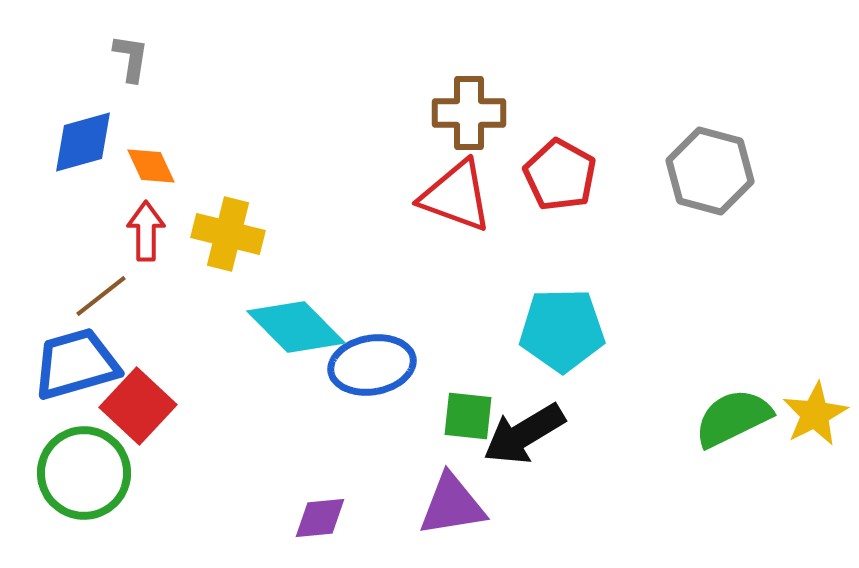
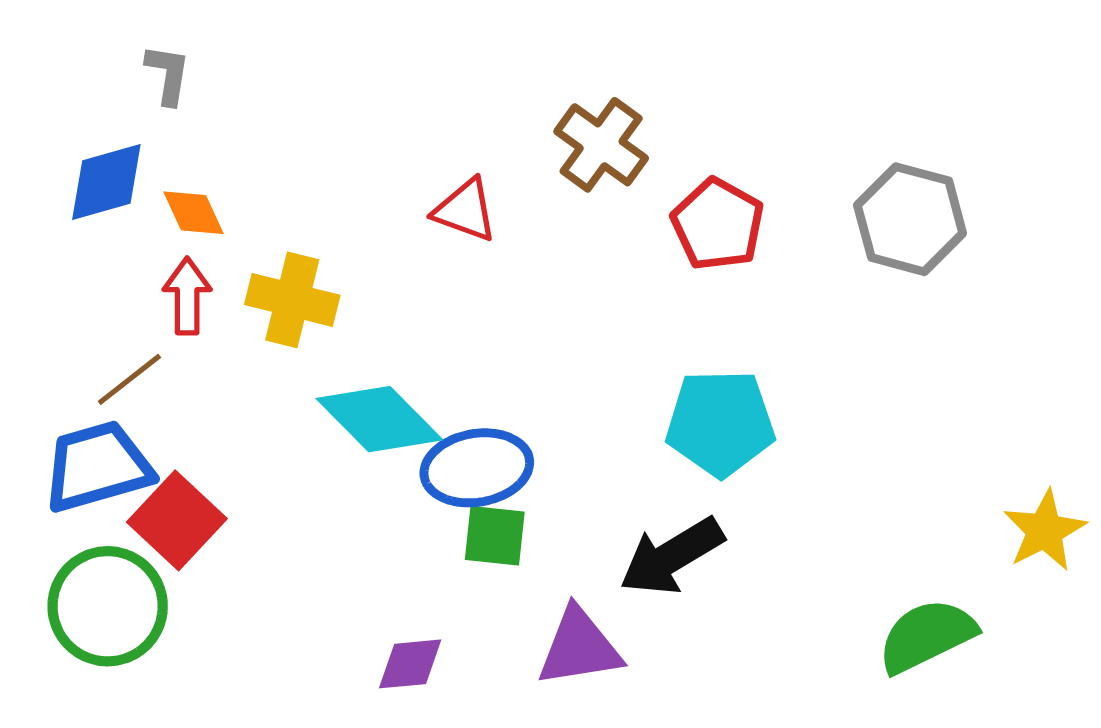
brown cross: (469, 113) -> (601, 145), turned 36
red triangle: (456, 196) -> (465, 210), moved, size x0.7
green square: (468, 416) -> (495, 536), moved
green semicircle: (733, 418) -> (927, 636), moved

